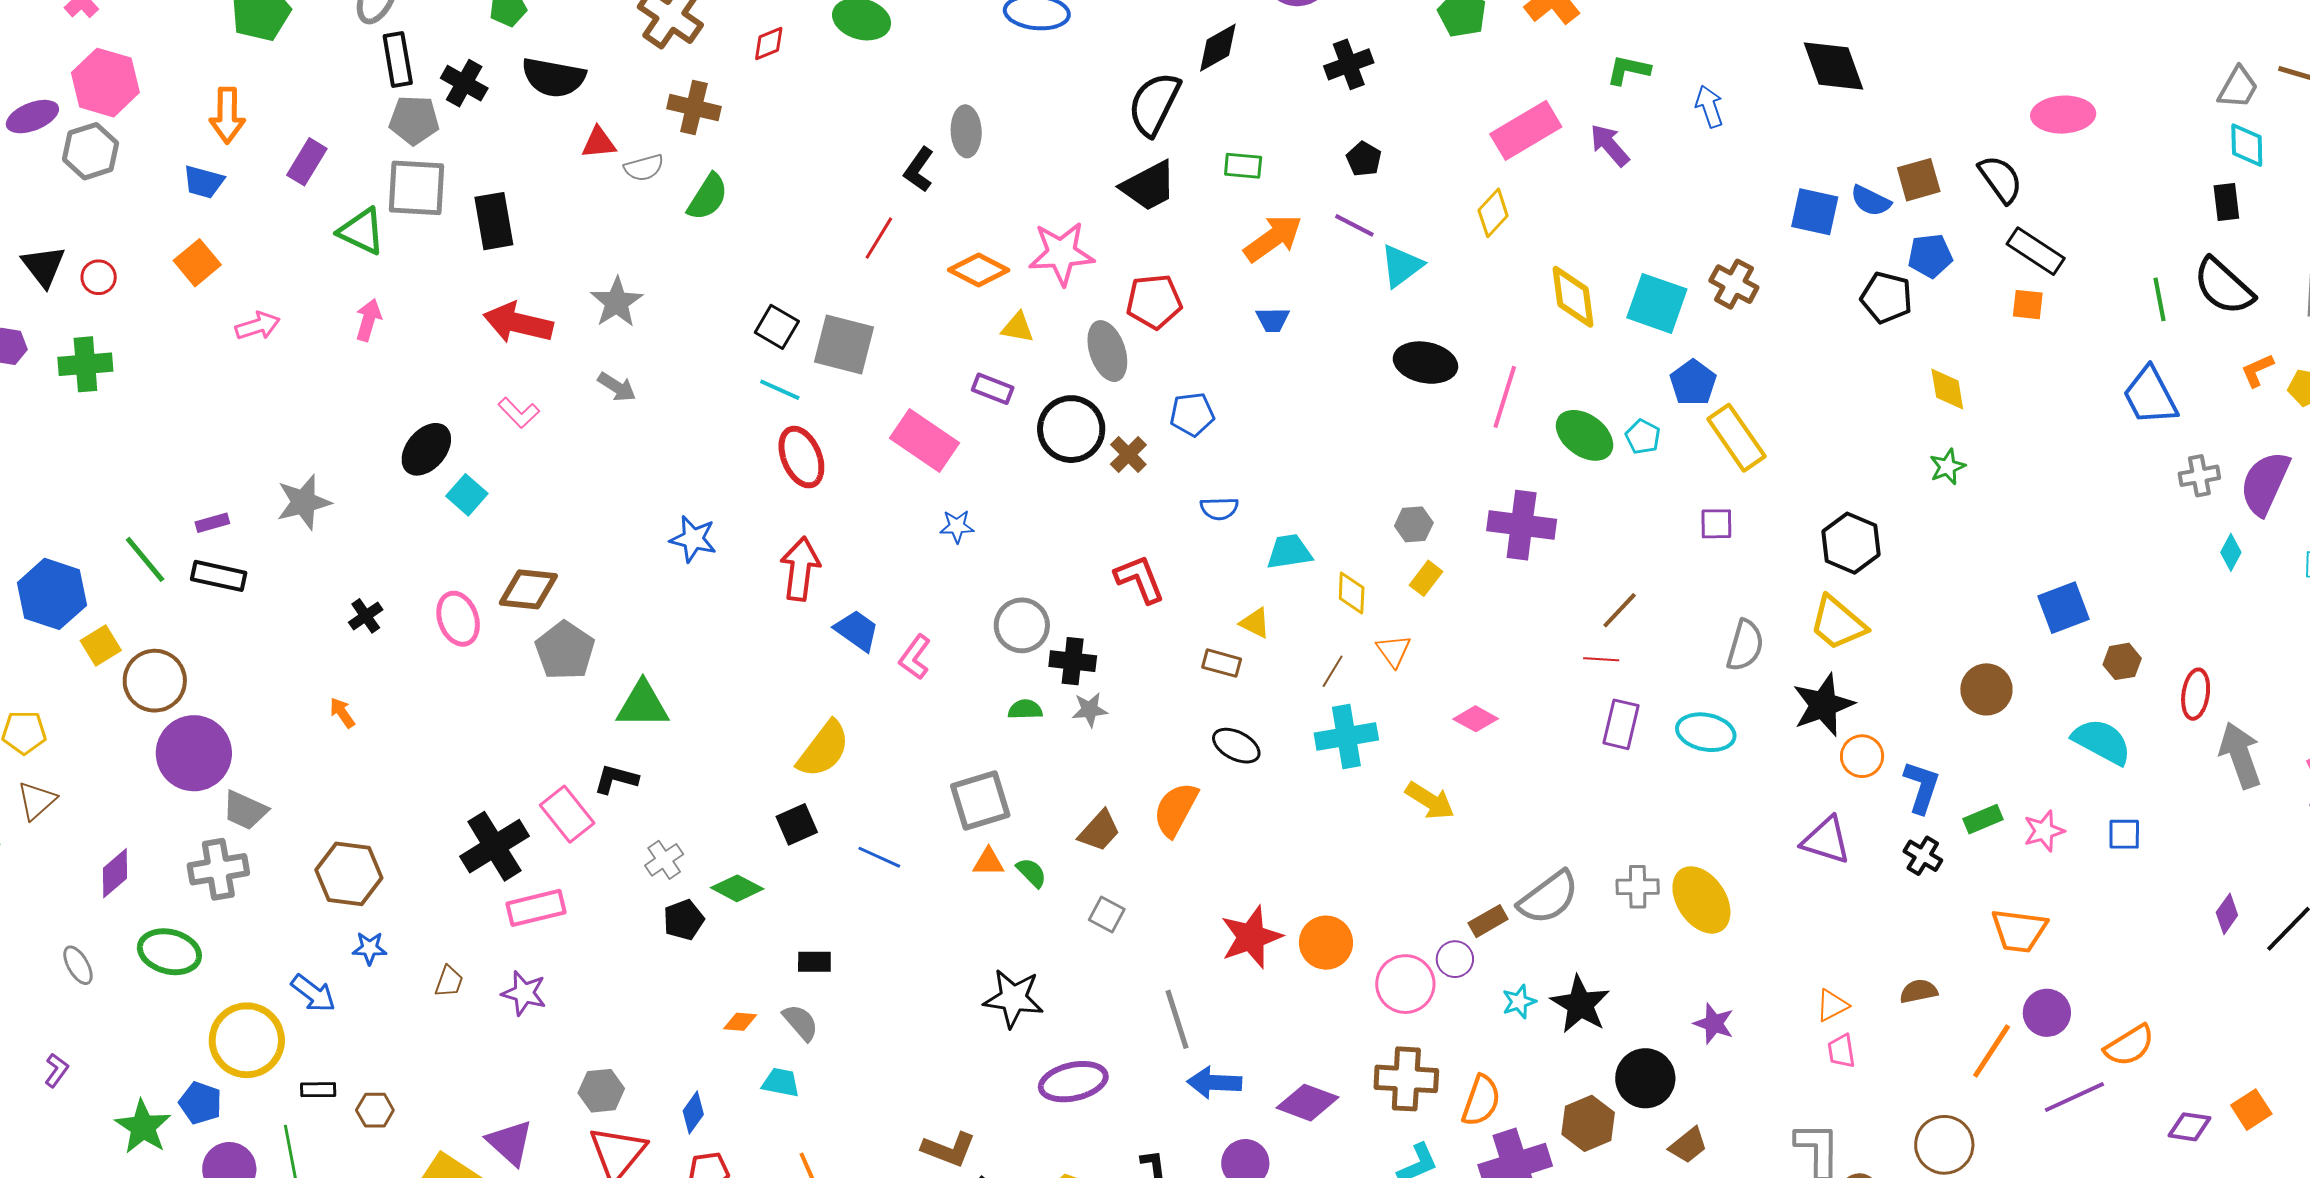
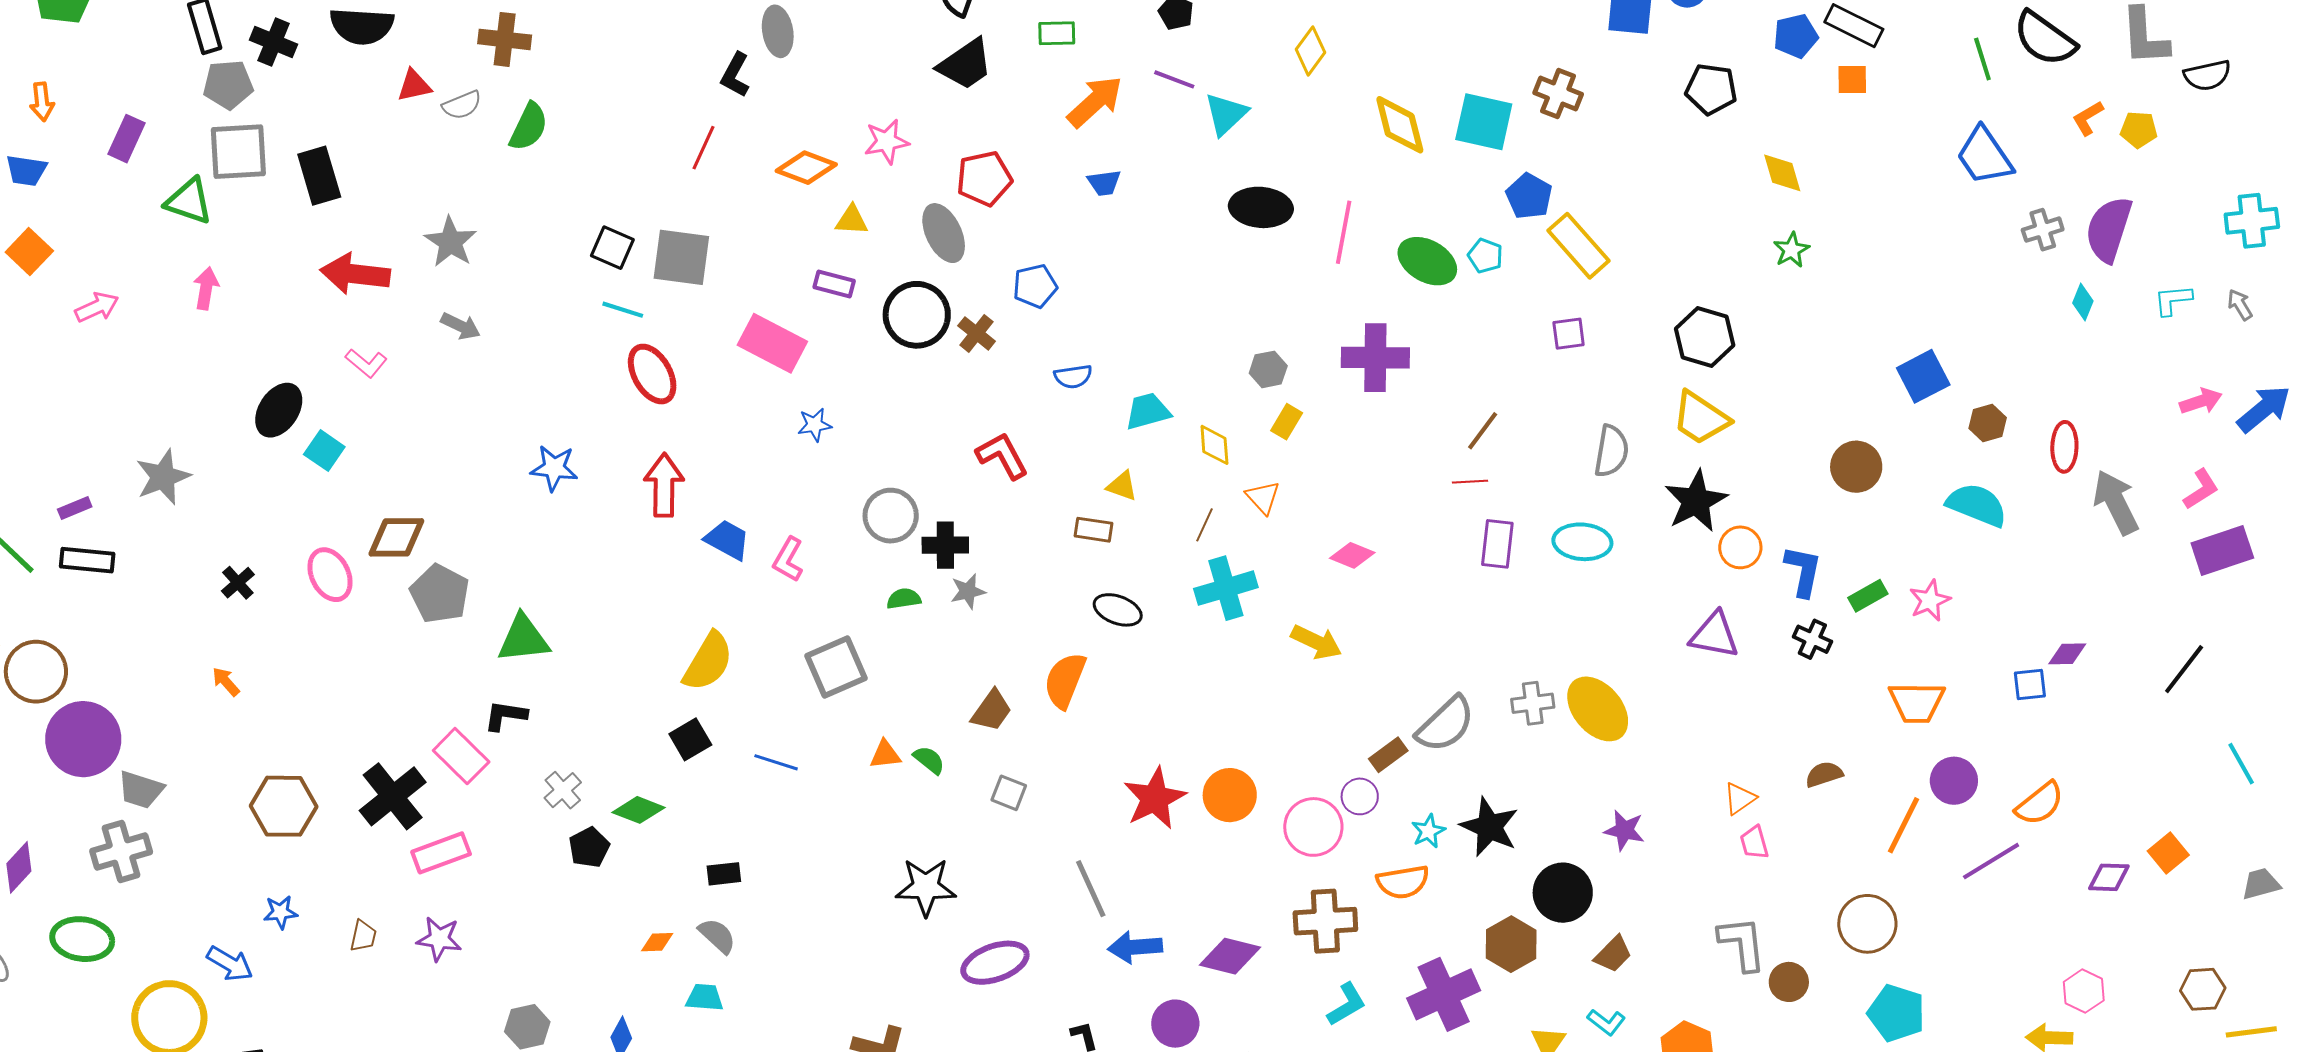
orange arrow: (227, 115) -> (42, 102), size x0.7
pink star: (1061, 253) -> (887, 141), size x0.7
blue pentagon: (1930, 256) -> (1796, 36), moved
gray square: (980, 801) -> (836, 667), moved
blue square: (2124, 834) -> (2030, 684), moved
brown hexagon: (349, 874) -> (284, 806), moved
purple diamond: (2227, 914) -> (2067, 654), moved, turned 60
orange semicircle: (1481, 1101) -> (1403, 882), moved, turned 68

